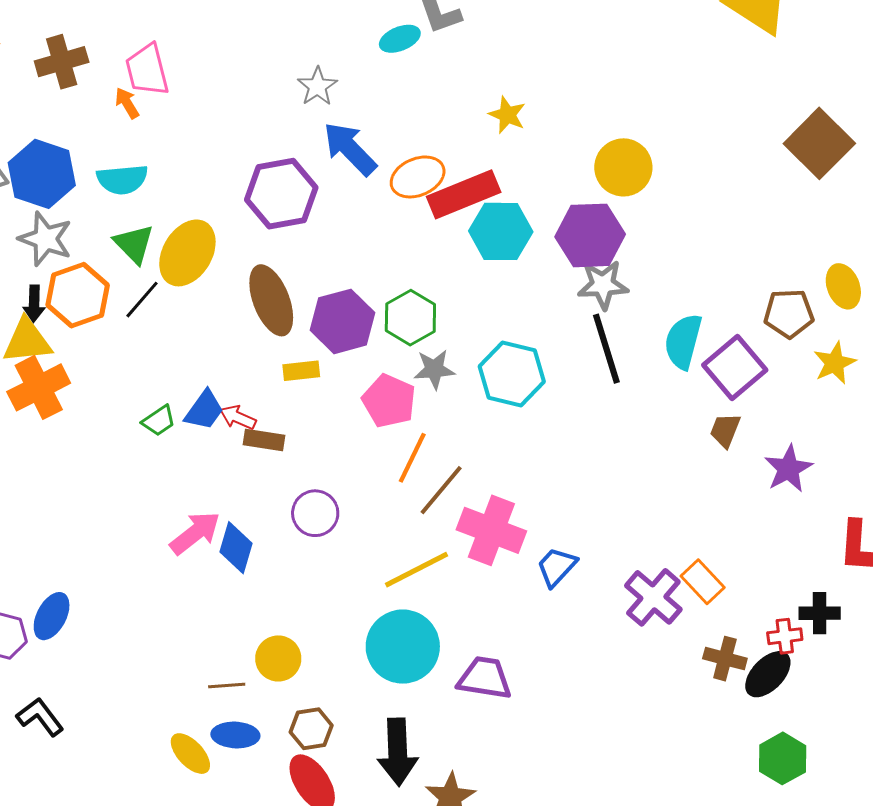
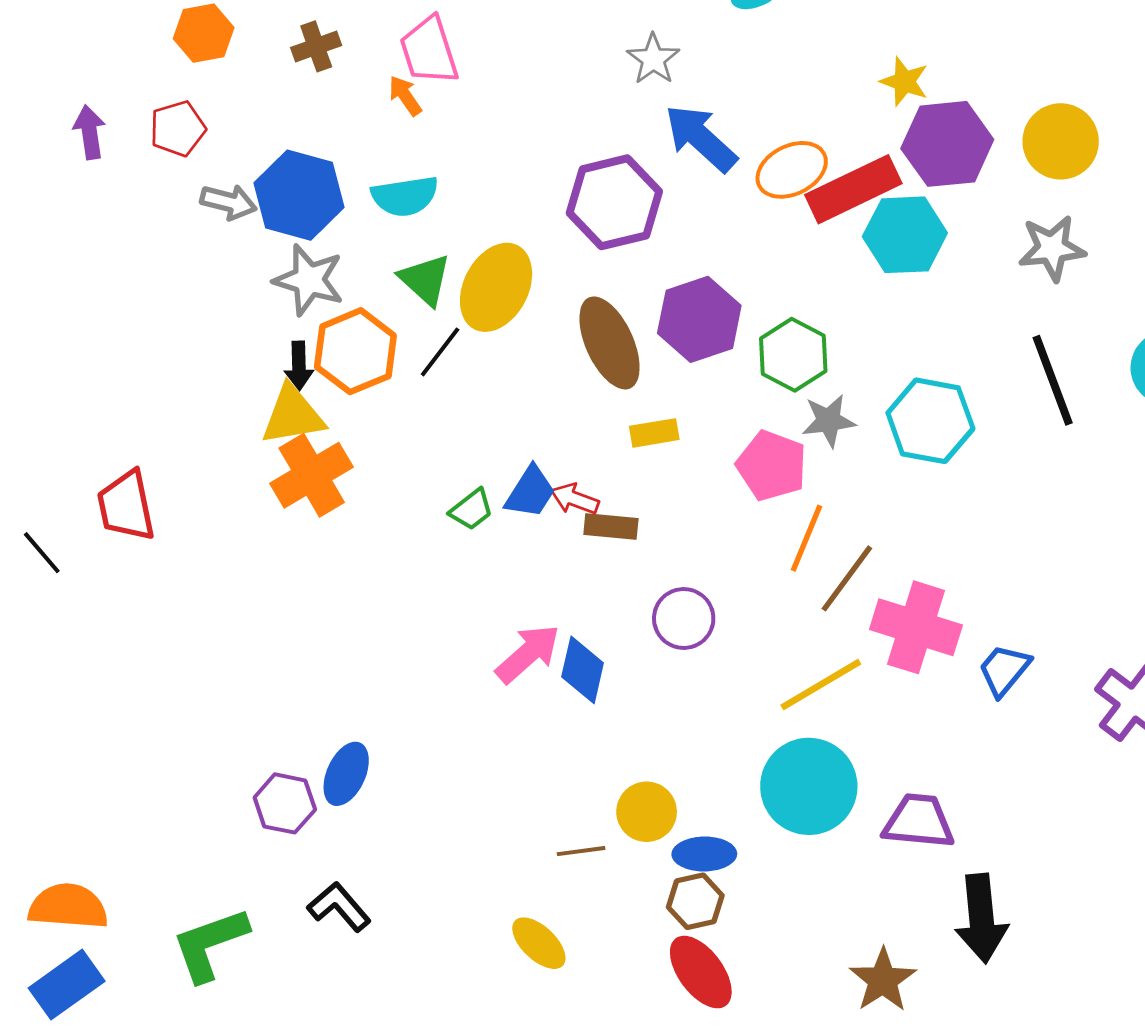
brown cross: (62, 62) -> (316, 46), size x0.7
purple hexagon: (590, 235) -> (947, 144), moved
gray star: (603, 285) -> (1052, 248), moved
purple hexagon: (343, 321) -> (699, 319), moved
blue ellipse: (235, 735) -> (704, 854), moved
black arrow: (398, 752) -> (981, 918), moved

